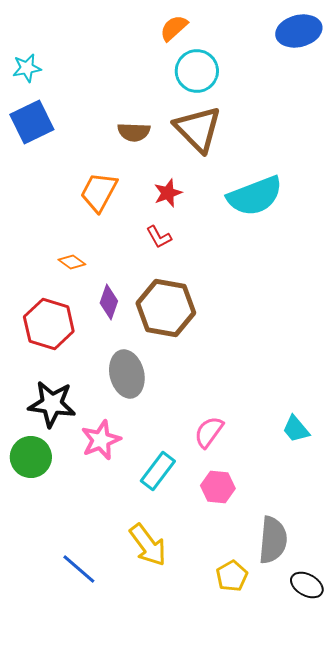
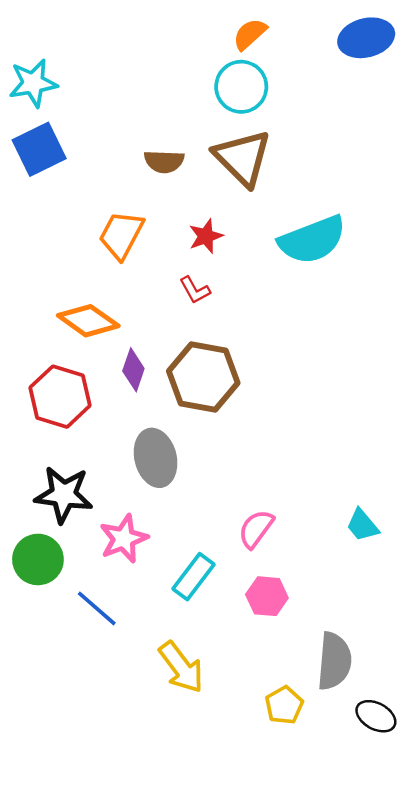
orange semicircle: (174, 28) -> (250, 34), moved
cyan star: (27, 68) -> (33, 83), size x1.4
orange diamond: (72, 262) -> (88, 321), size x1.8
blue line: (79, 569) -> (97, 608), moved

